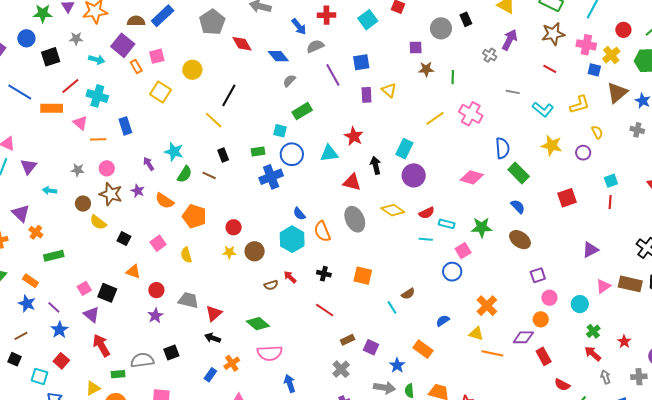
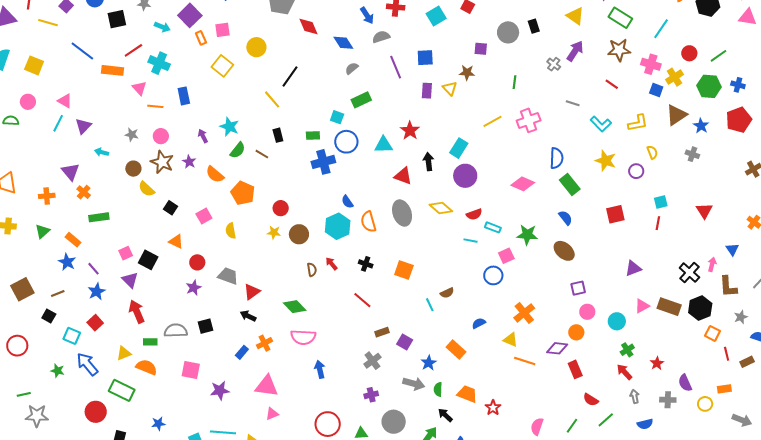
brown star: (426, 69) -> (467, 73), moved
pink cross: (471, 114) -> (529, 120), turned 35
brown semicircle: (271, 285) -> (312, 270), turned -88

